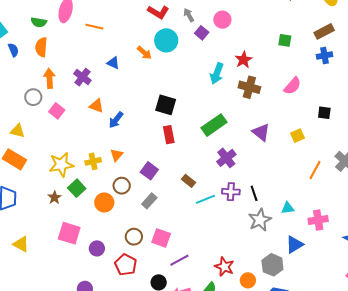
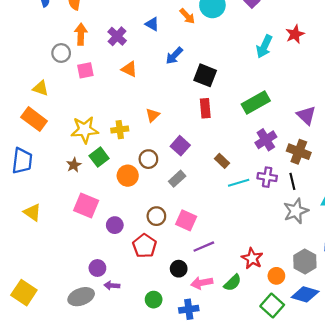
brown cross: (249, 87) -> (299, 152), moved
pink square: (57, 111) -> (85, 70), turned 35
blue arrow: (116, 120) -> (174, 56), moved
orange triangle: (117, 155) -> (153, 115), moved

